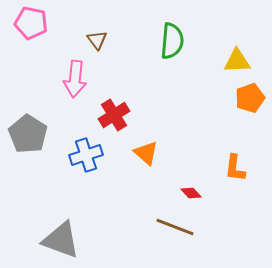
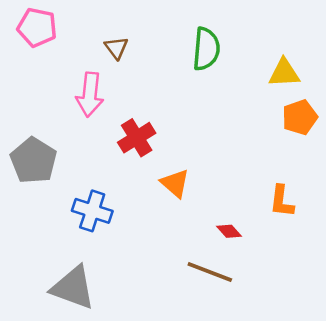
blue cross: (86, 155) -> (92, 211), moved, turned 36

